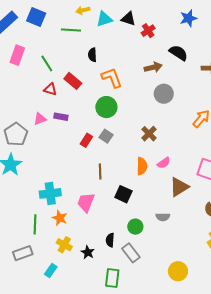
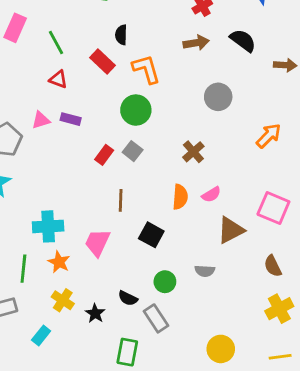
brown arrow: (153, 67) -> (196, 43), moved
red rectangle: (73, 81) -> (102, 61), moved
black semicircle: (110, 240) -> (128, 298), turned -72

